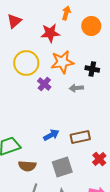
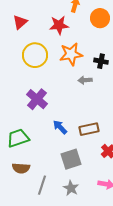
red triangle: (14, 21) -> (20, 22), moved
purple cross: (44, 84) -> (37, 99), moved, size x1.5
blue arrow: (51, 135) -> (60, 127), turned -105
brown semicircle: (27, 166) -> (21, 168), moved

